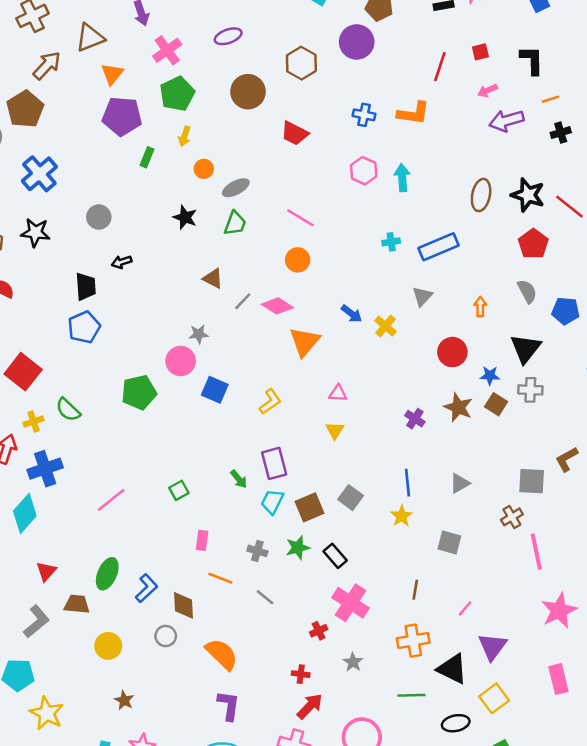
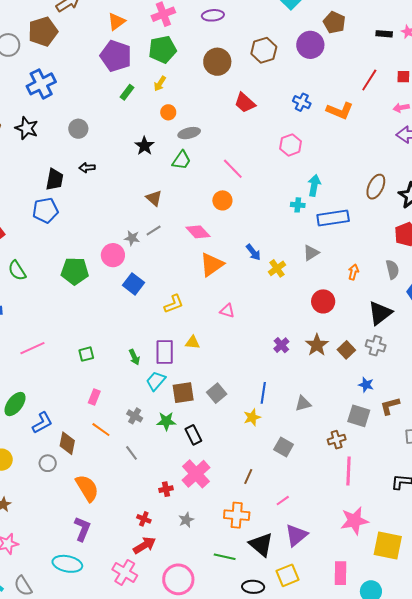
cyan arrow: (402, 178) -> (314, 185), moved
gray line: (243, 301) -> (154, 231), moved
blue star: (490, 376) -> (366, 385), moved
yellow triangle: (335, 430) -> (193, 342), moved, turned 49

